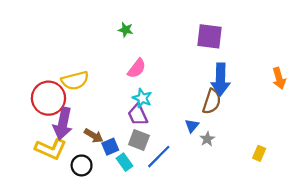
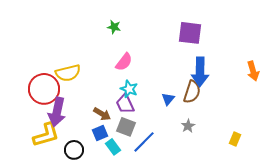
blue triangle: (192, 126) -> (168, 99), moved
brown arrow: (94, 136) -> (102, 114), moved
yellow L-shape: (51, 149) -> (46, 135), turned -40

